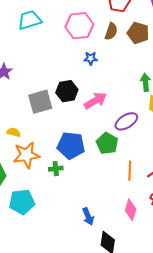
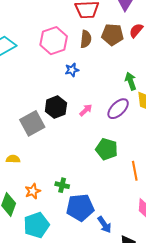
pink arrow: (95, 101) -> (86, 110), size x0.6
purple ellipse: (126, 121) -> (118, 109), moved
blue pentagon: (71, 145) -> (80, 207), moved
orange star: (26, 155) -> (33, 191), moved, size x0.6
green cross: (56, 169) -> (62, 185), turned 32

